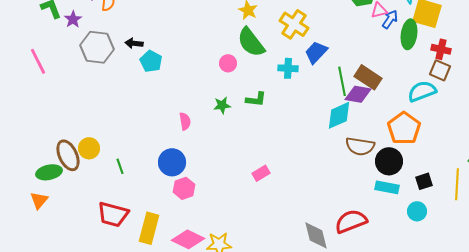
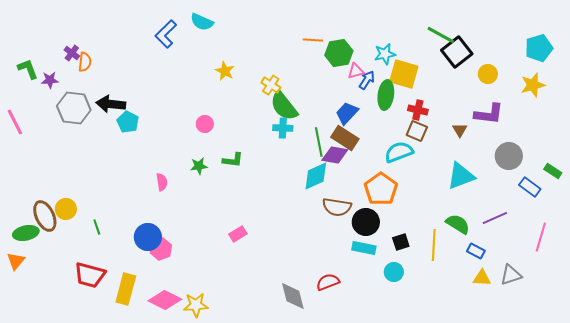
purple star: (73, 19) -> (50, 80), turned 30
yellow cross: (294, 24) -> (271, 85), size x0.7
green semicircle: (251, 42) -> (284, 106), moved
black arrow: (134, 43) -> (111, 104), size x1.6
blue trapezoid: (316, 52) -> (347, 113), moved
cyan cross: (288, 68) -> (283, 128), moved
blue circle: (172, 162) -> (148, 237), moved
red semicircle: (351, 221) -> (328, 282), size x0.7

